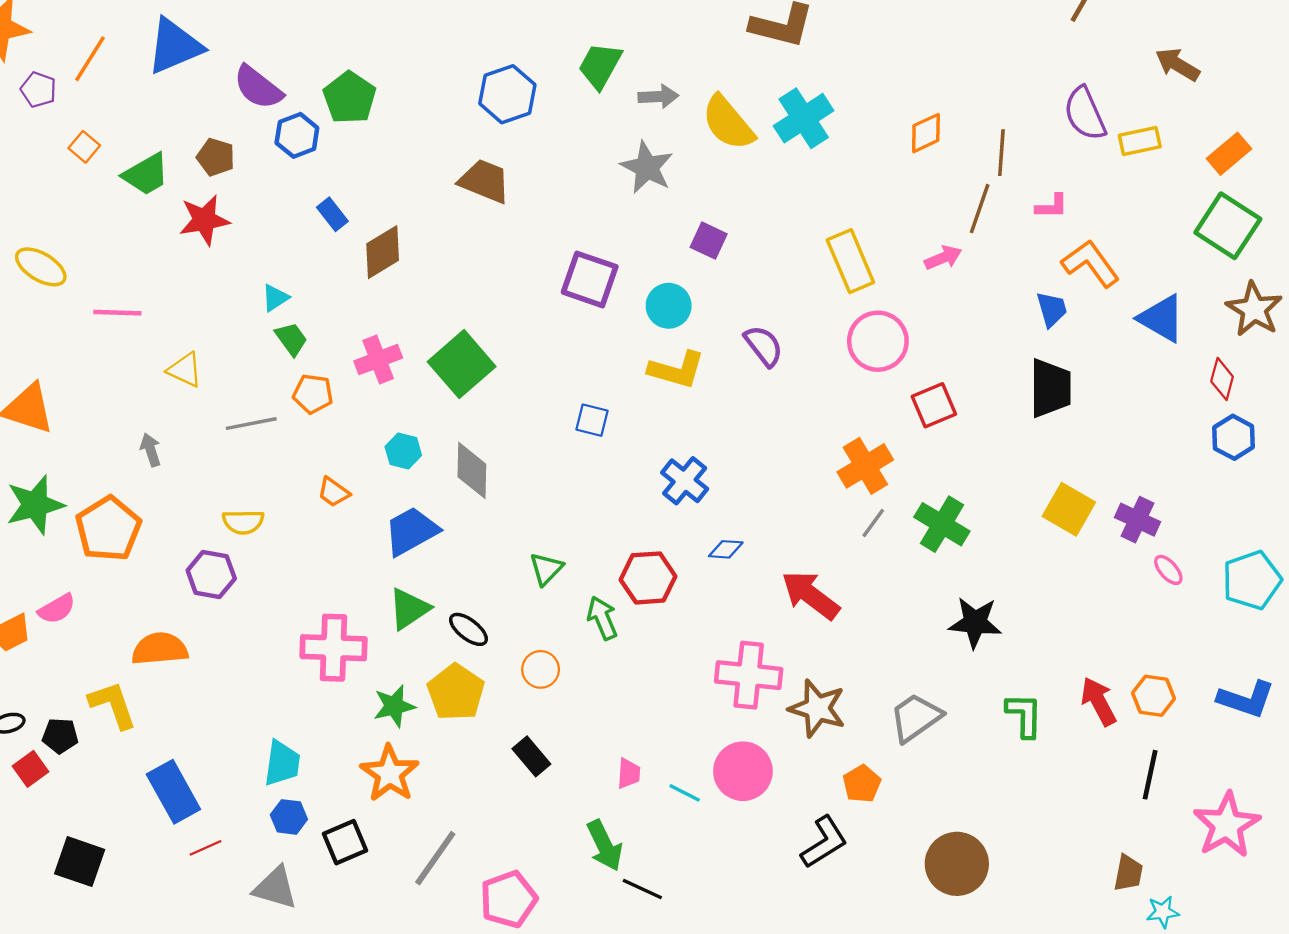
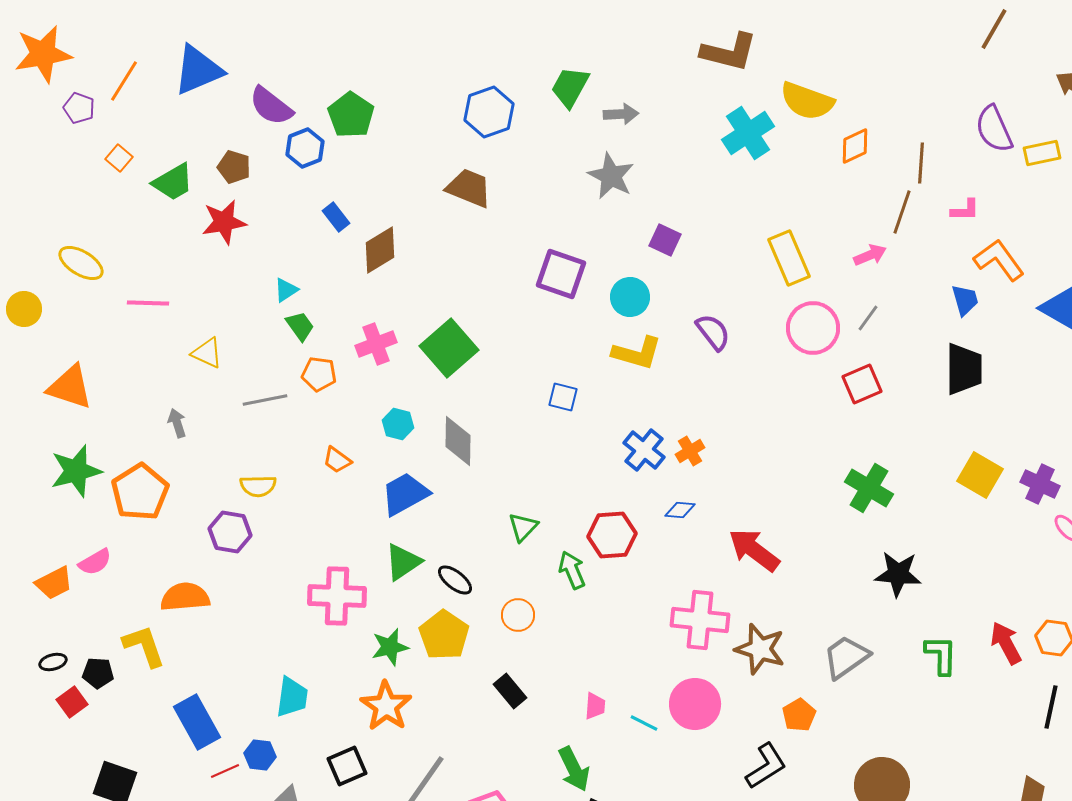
yellow semicircle: (728, 123) -> (807, 101), moved, turned -30
orange cross: (865, 466) -> (690, 451), moved, size x0.6
gray line: (873, 523) -> (868, 318), moved
blue hexagon: (289, 817) -> (260, 755), moved

